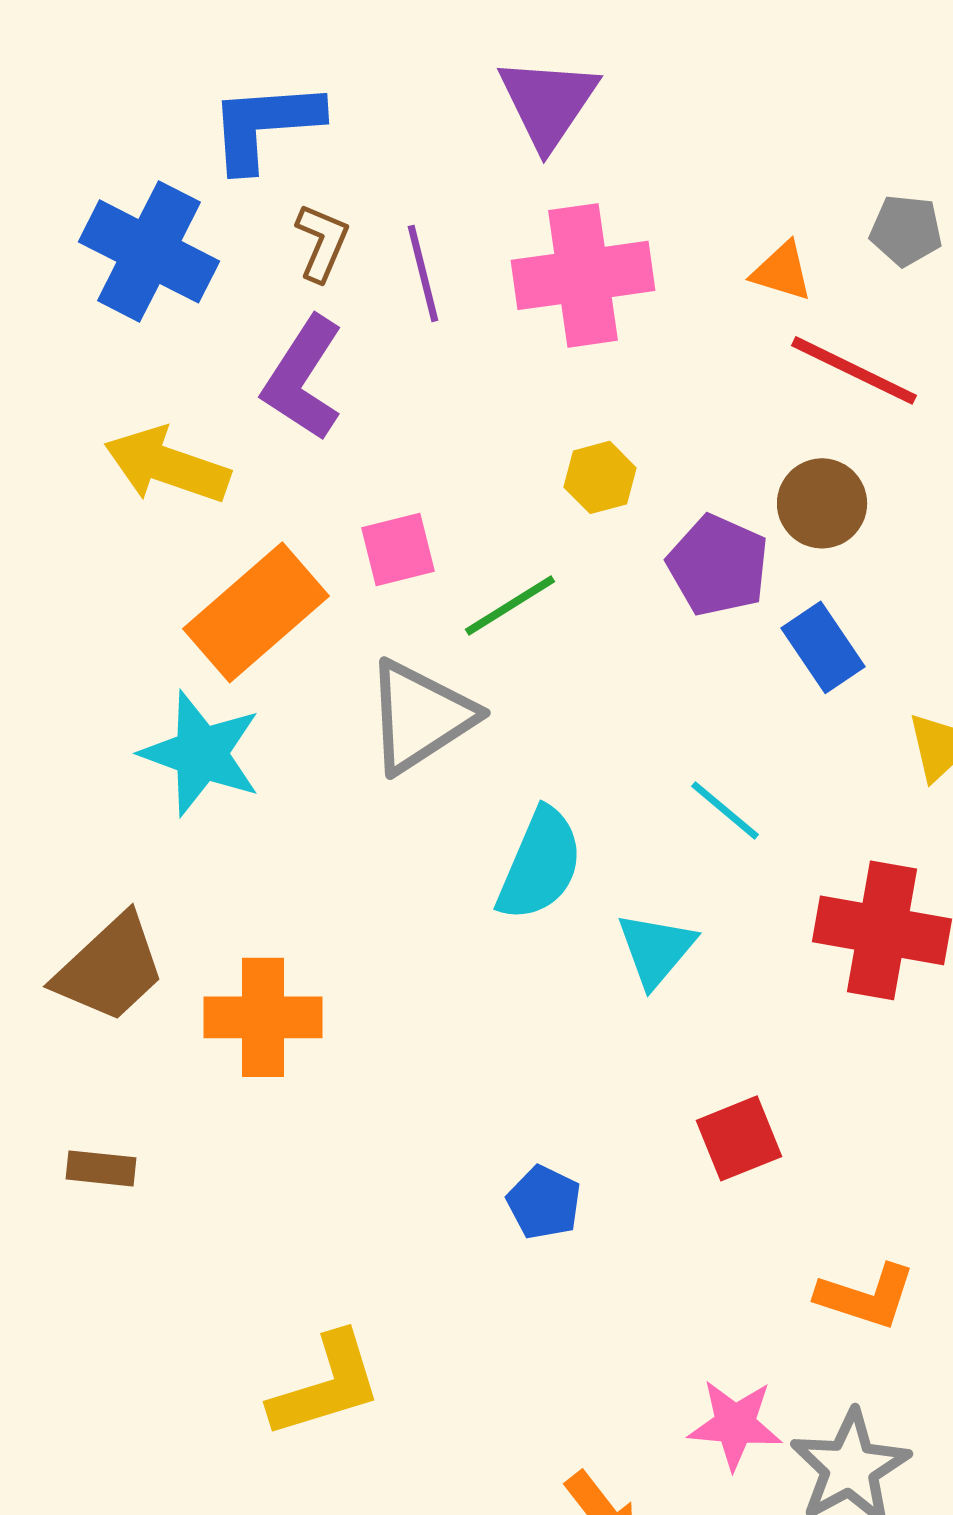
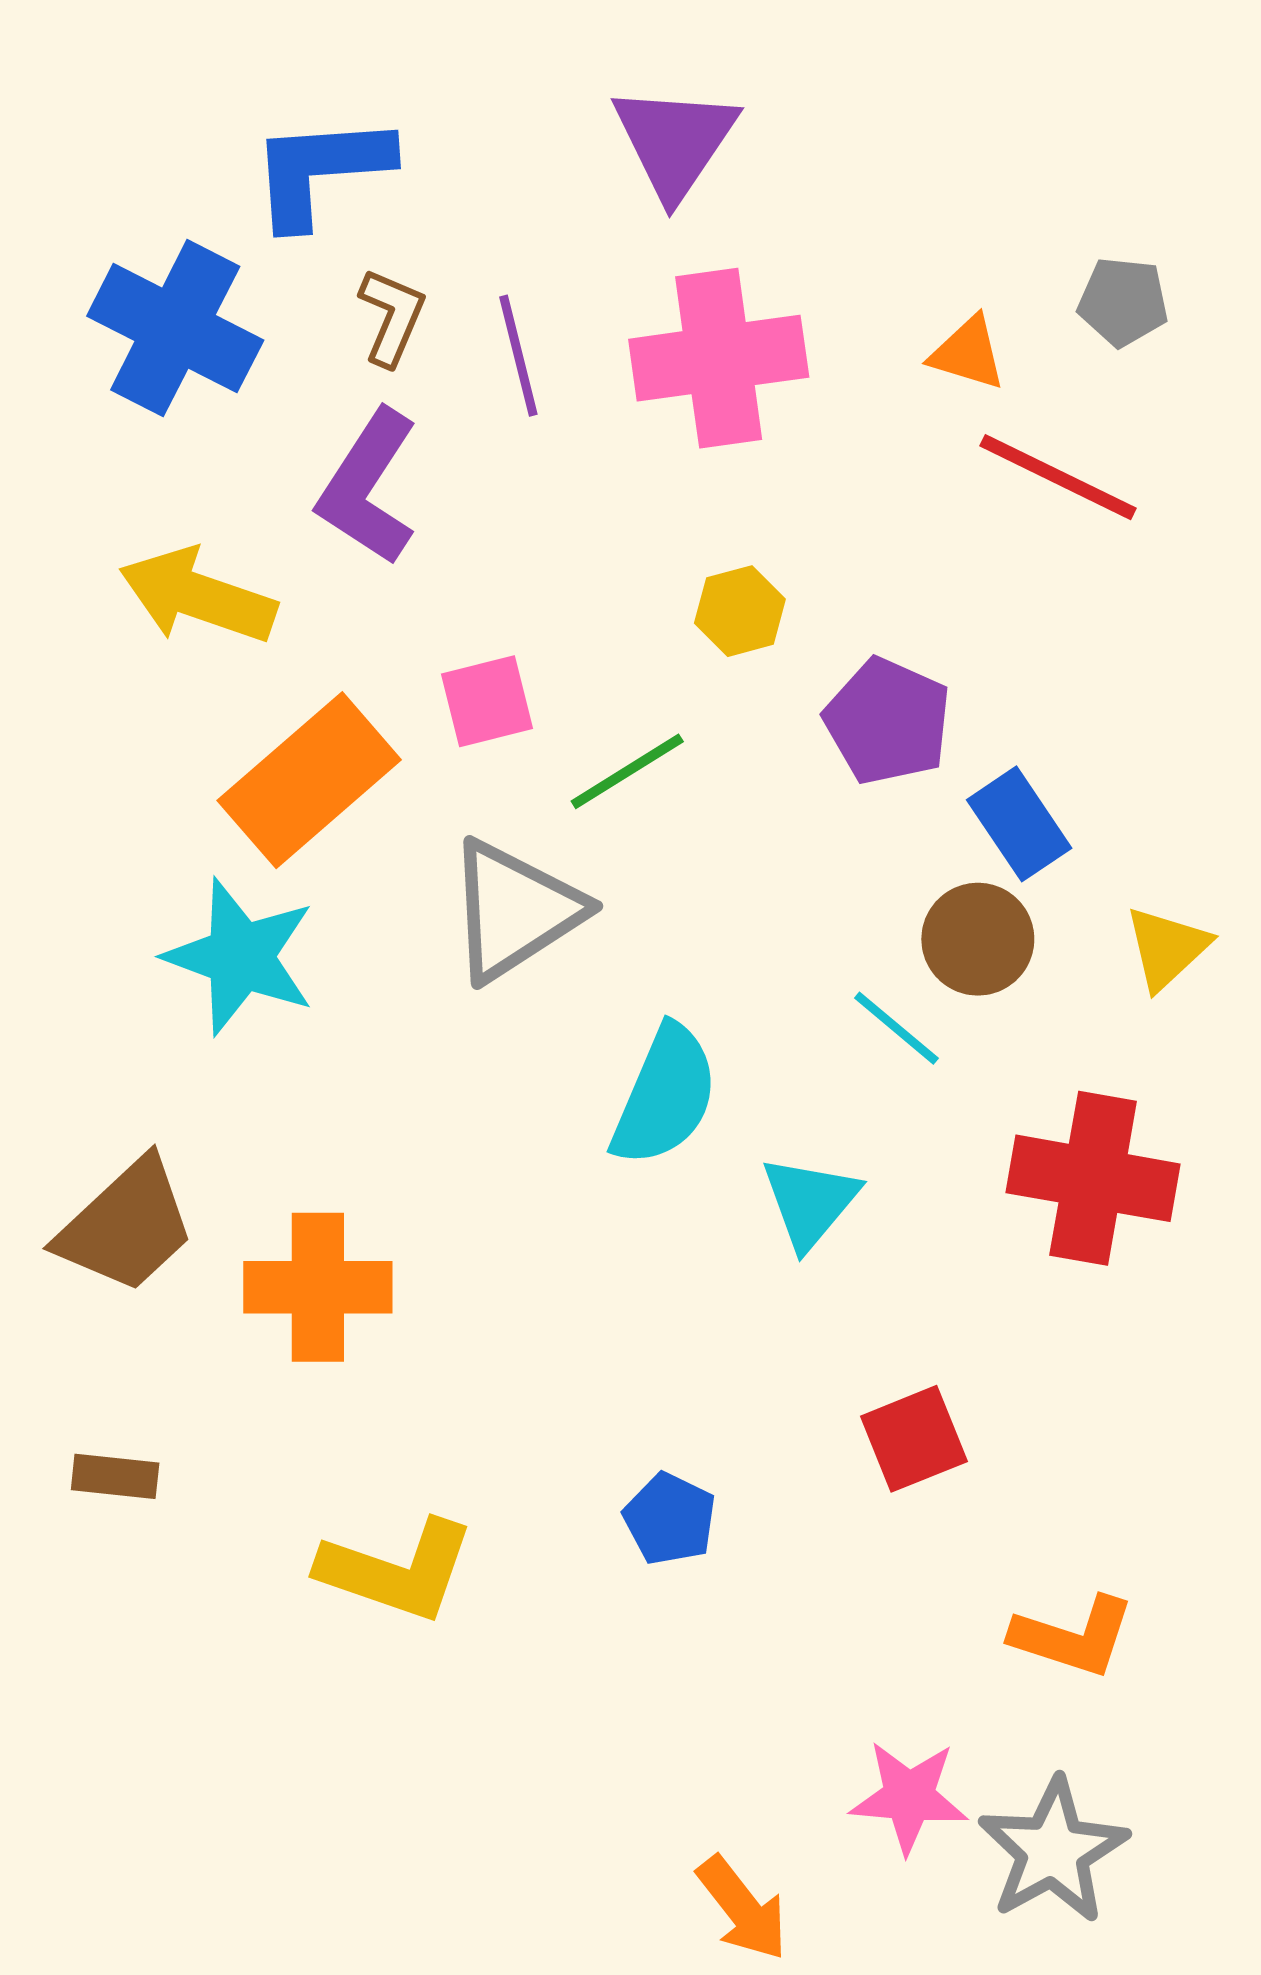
brown circle: (822, 503) -> (978, 939), moved
yellow L-shape: (326, 1385) -> (397, 1570), moved, turned 36

